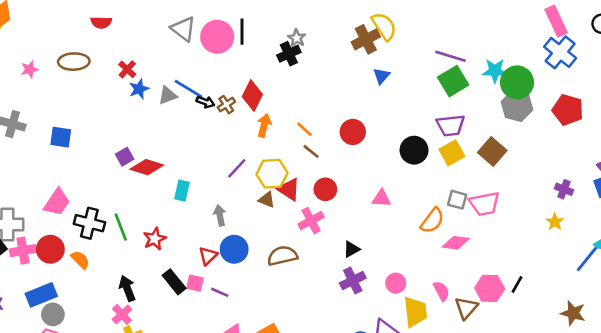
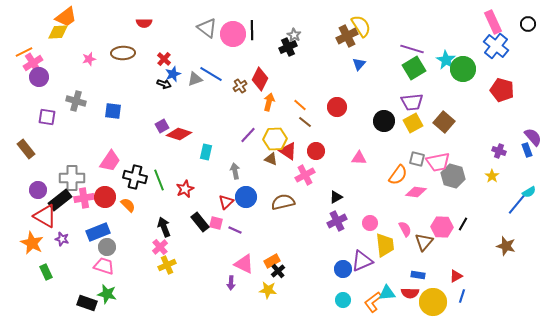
cyan star: (495, 71) -> (446, 60), turned 30
black arrow: (205, 102) -> (164, 84), moved
gray hexagon: (517, 106) -> (453, 176), moved

